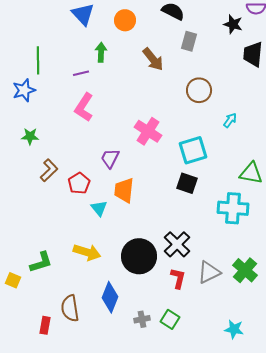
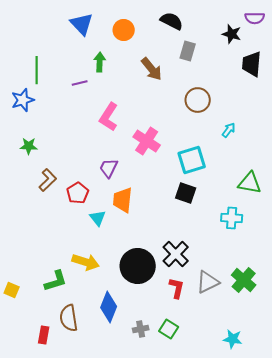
pink L-shape: (84, 107) -> (109, 117), moved
cyan cross: (233, 208) -> (232, 218), size x0.7
green L-shape: (41, 262) -> (56, 281), moved

